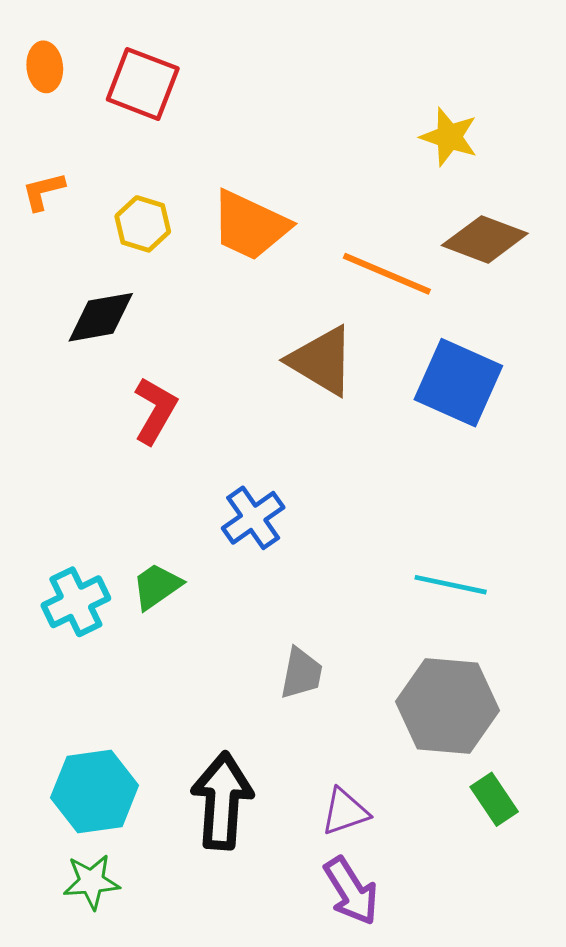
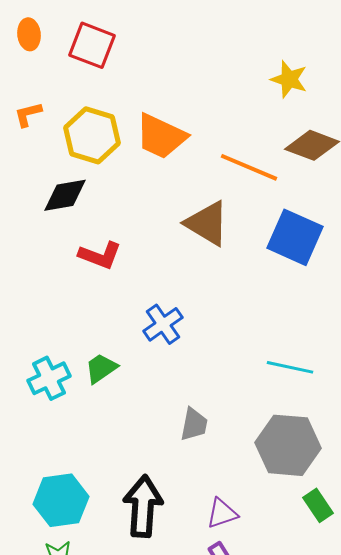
yellow hexagon: (143, 224) -> (92, 135), size x1.6
red L-shape: (155, 411) -> (100, 255), turned 81

